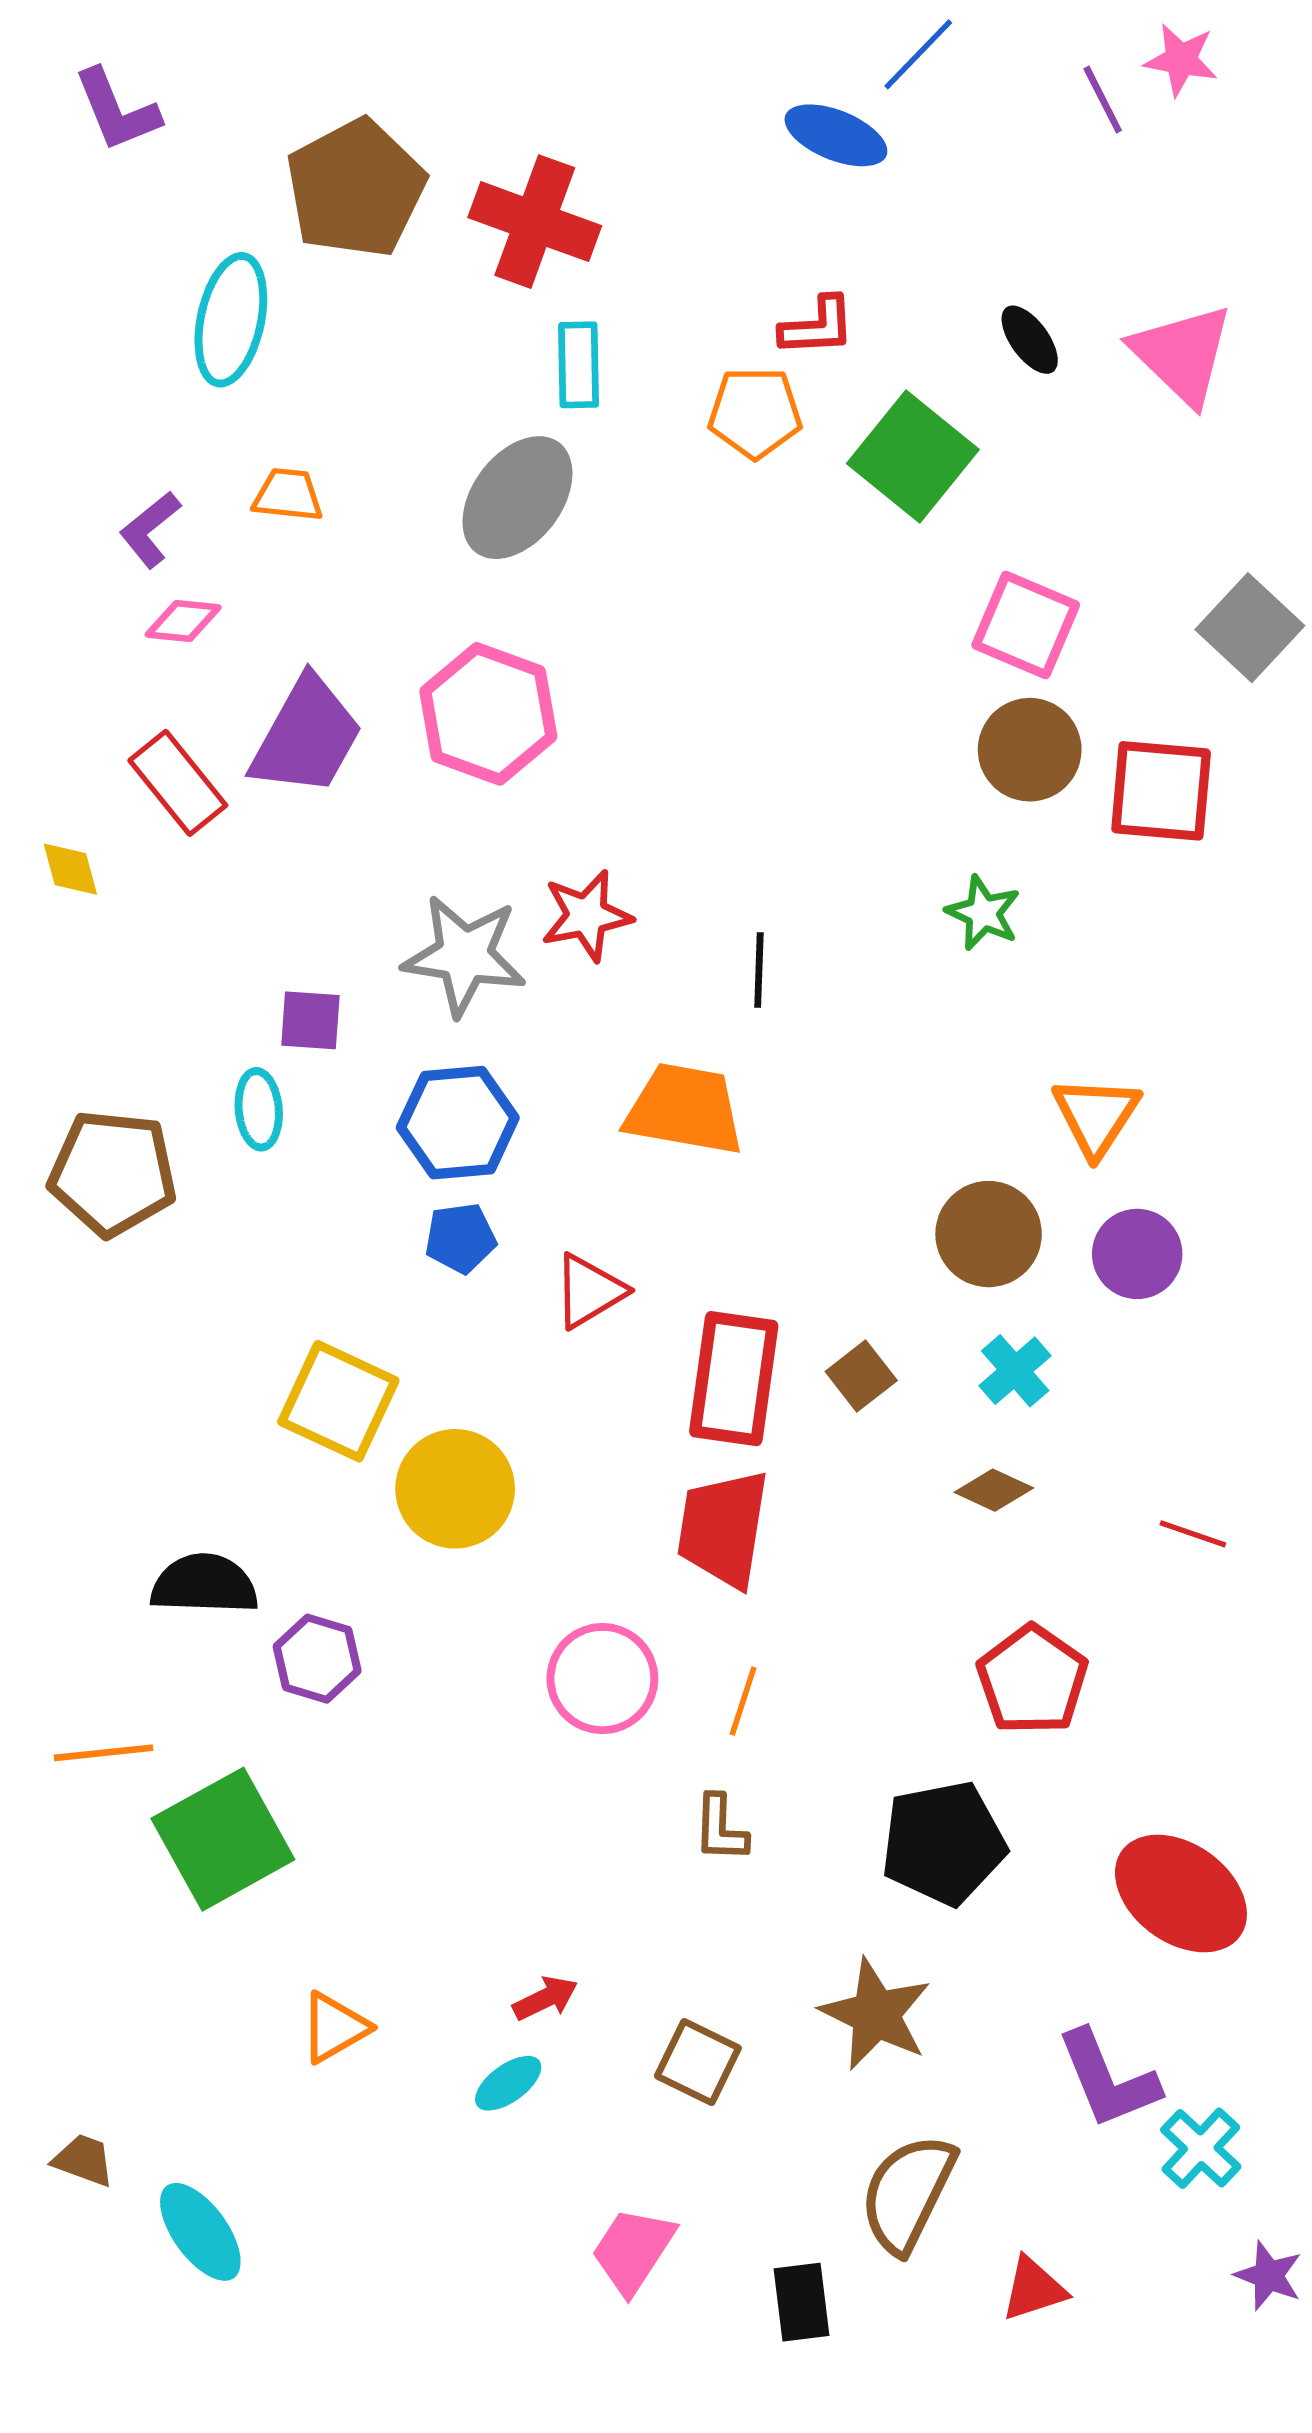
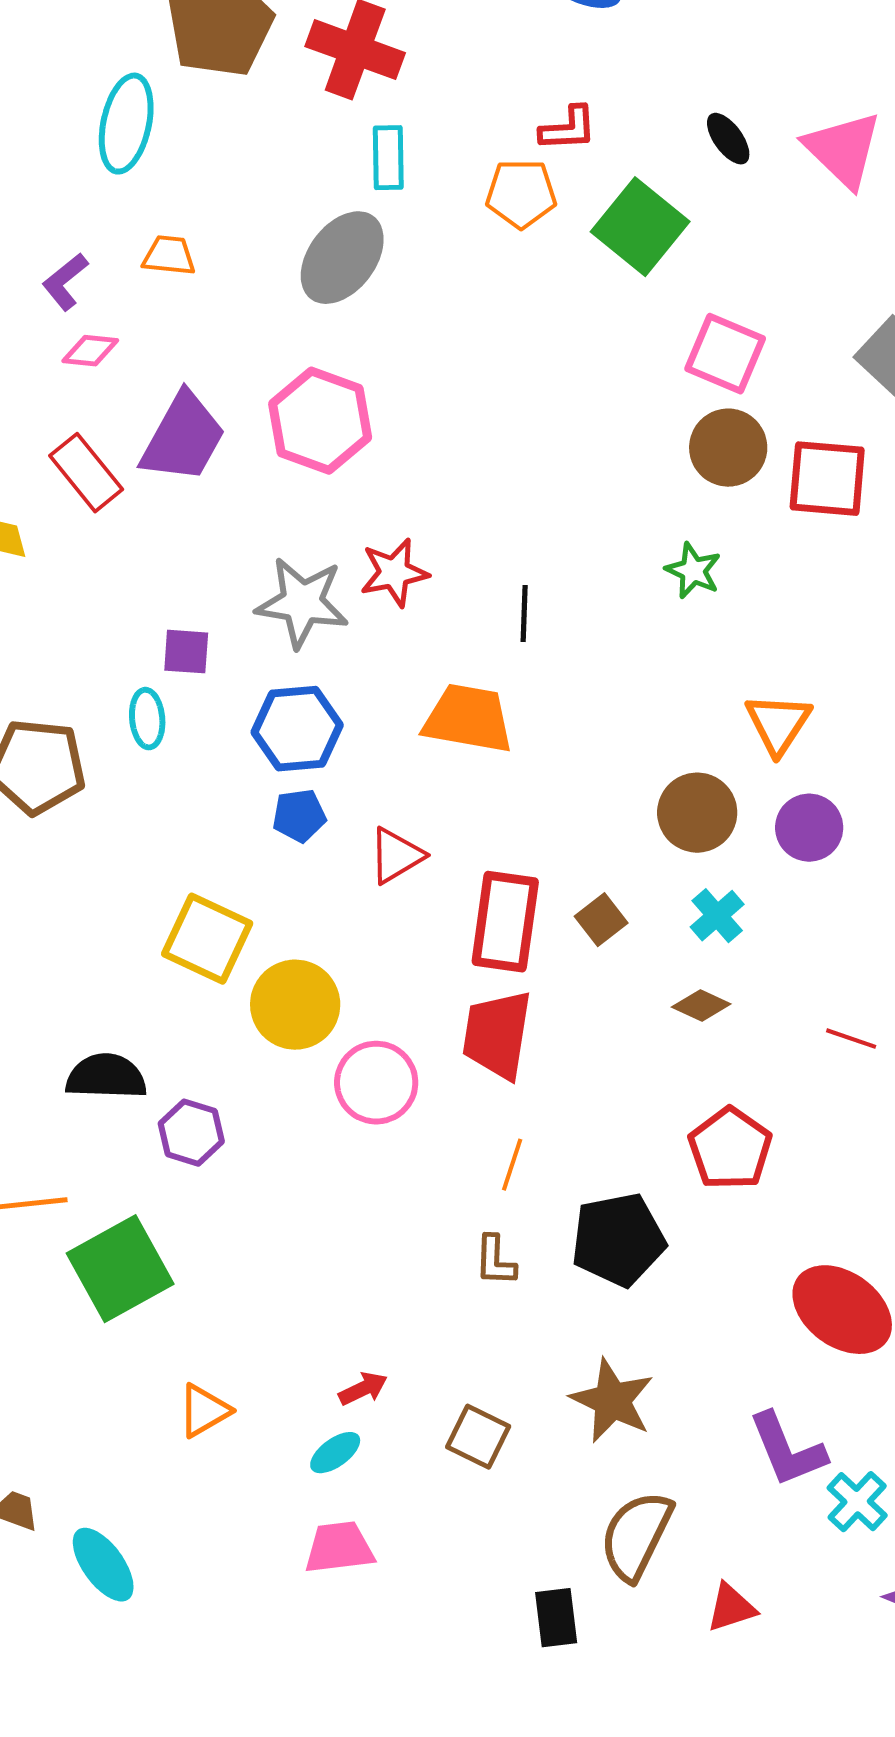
pink circle: (602, 1679) -> (376, 1083), moved
black pentagon: (943, 1843) -> (618, 1240), moved
pink trapezoid: (633, 2250) -> (339, 1548), moved, turned 50

